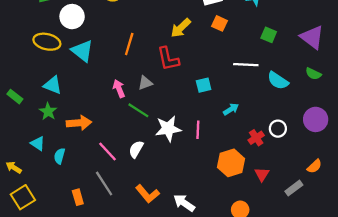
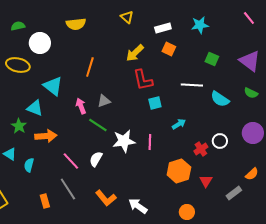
cyan triangle: (82, 51) -> (53, 86), moved
red L-shape: (168, 59) -> (143, 80), moved
cyan triangle: (53, 85) -> (35, 108), moved

